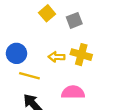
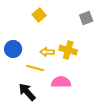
gray square: (74, 20) -> (86, 18), moved
yellow line: (29, 76) -> (35, 68), moved

